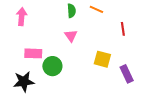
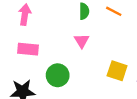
pink rectangle: (33, 53) -> (28, 49), moved

